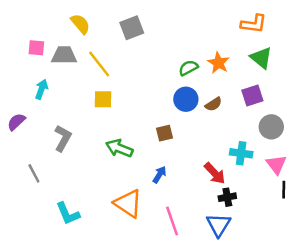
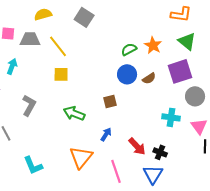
yellow semicircle: (80, 24) -> (43, 14), turned -66
gray square: (132, 28) -> (84, 17), turned -36
purple square: (252, 95) -> (180, 71), size x1.4
red arrow: (215, 173) -> (137, 146), moved
black cross: (227, 197) -> (160, 152), turned 32
orange triangle: (128, 203) -> (81, 157), turned 35

